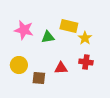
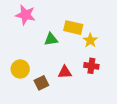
pink star: (24, 30) -> (25, 15), moved
brown square: (39, 78) -> (41, 83), turned -32

